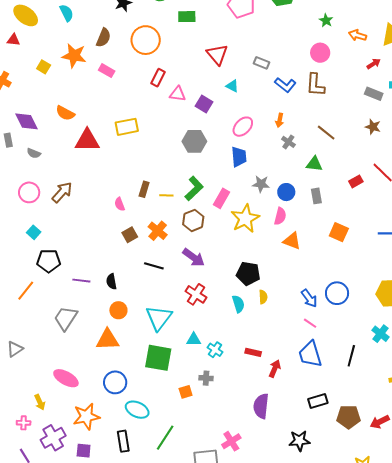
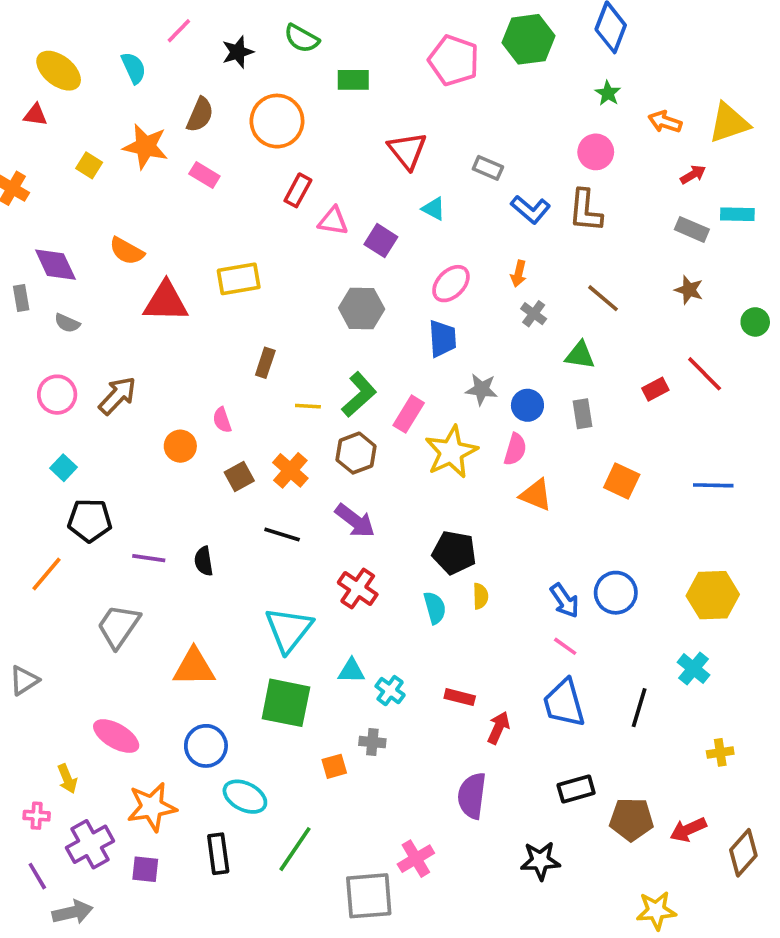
brown rectangle: (144, 189) -> (265, 363), moved
orange circle: (118, 310) -> (180, 446), moved

